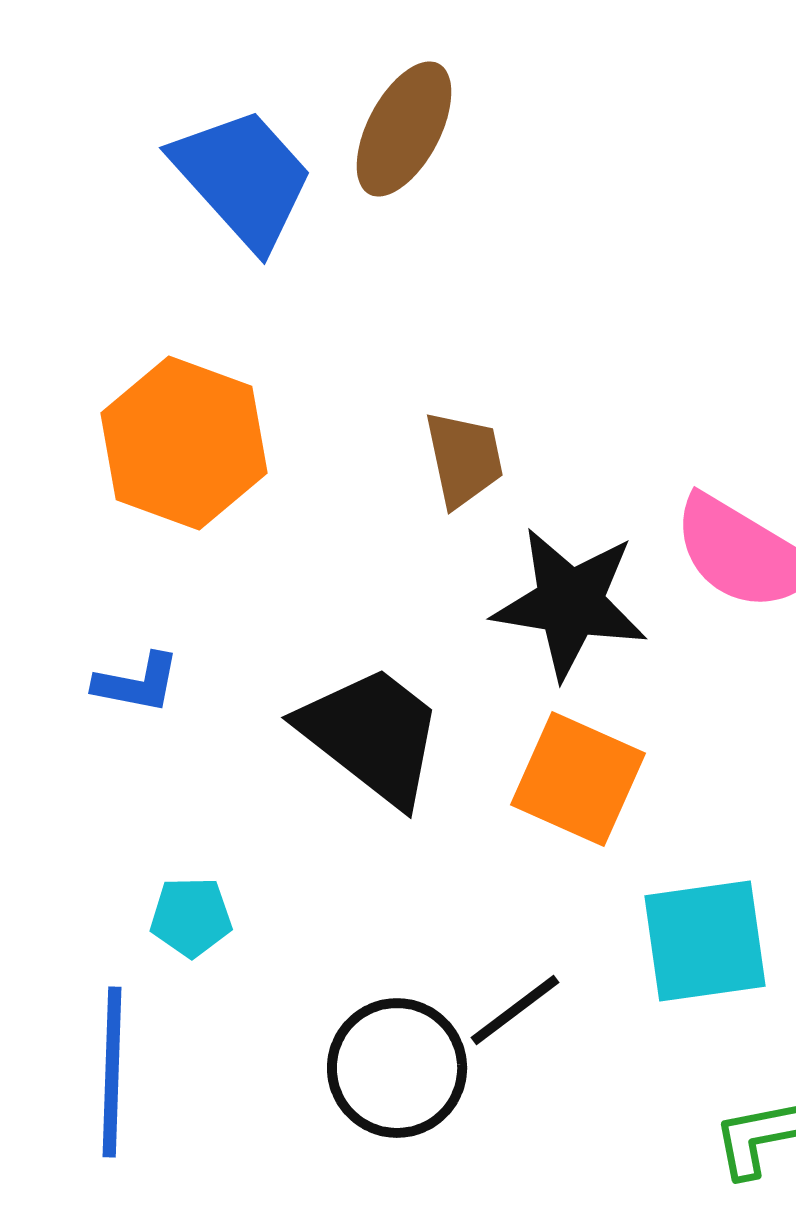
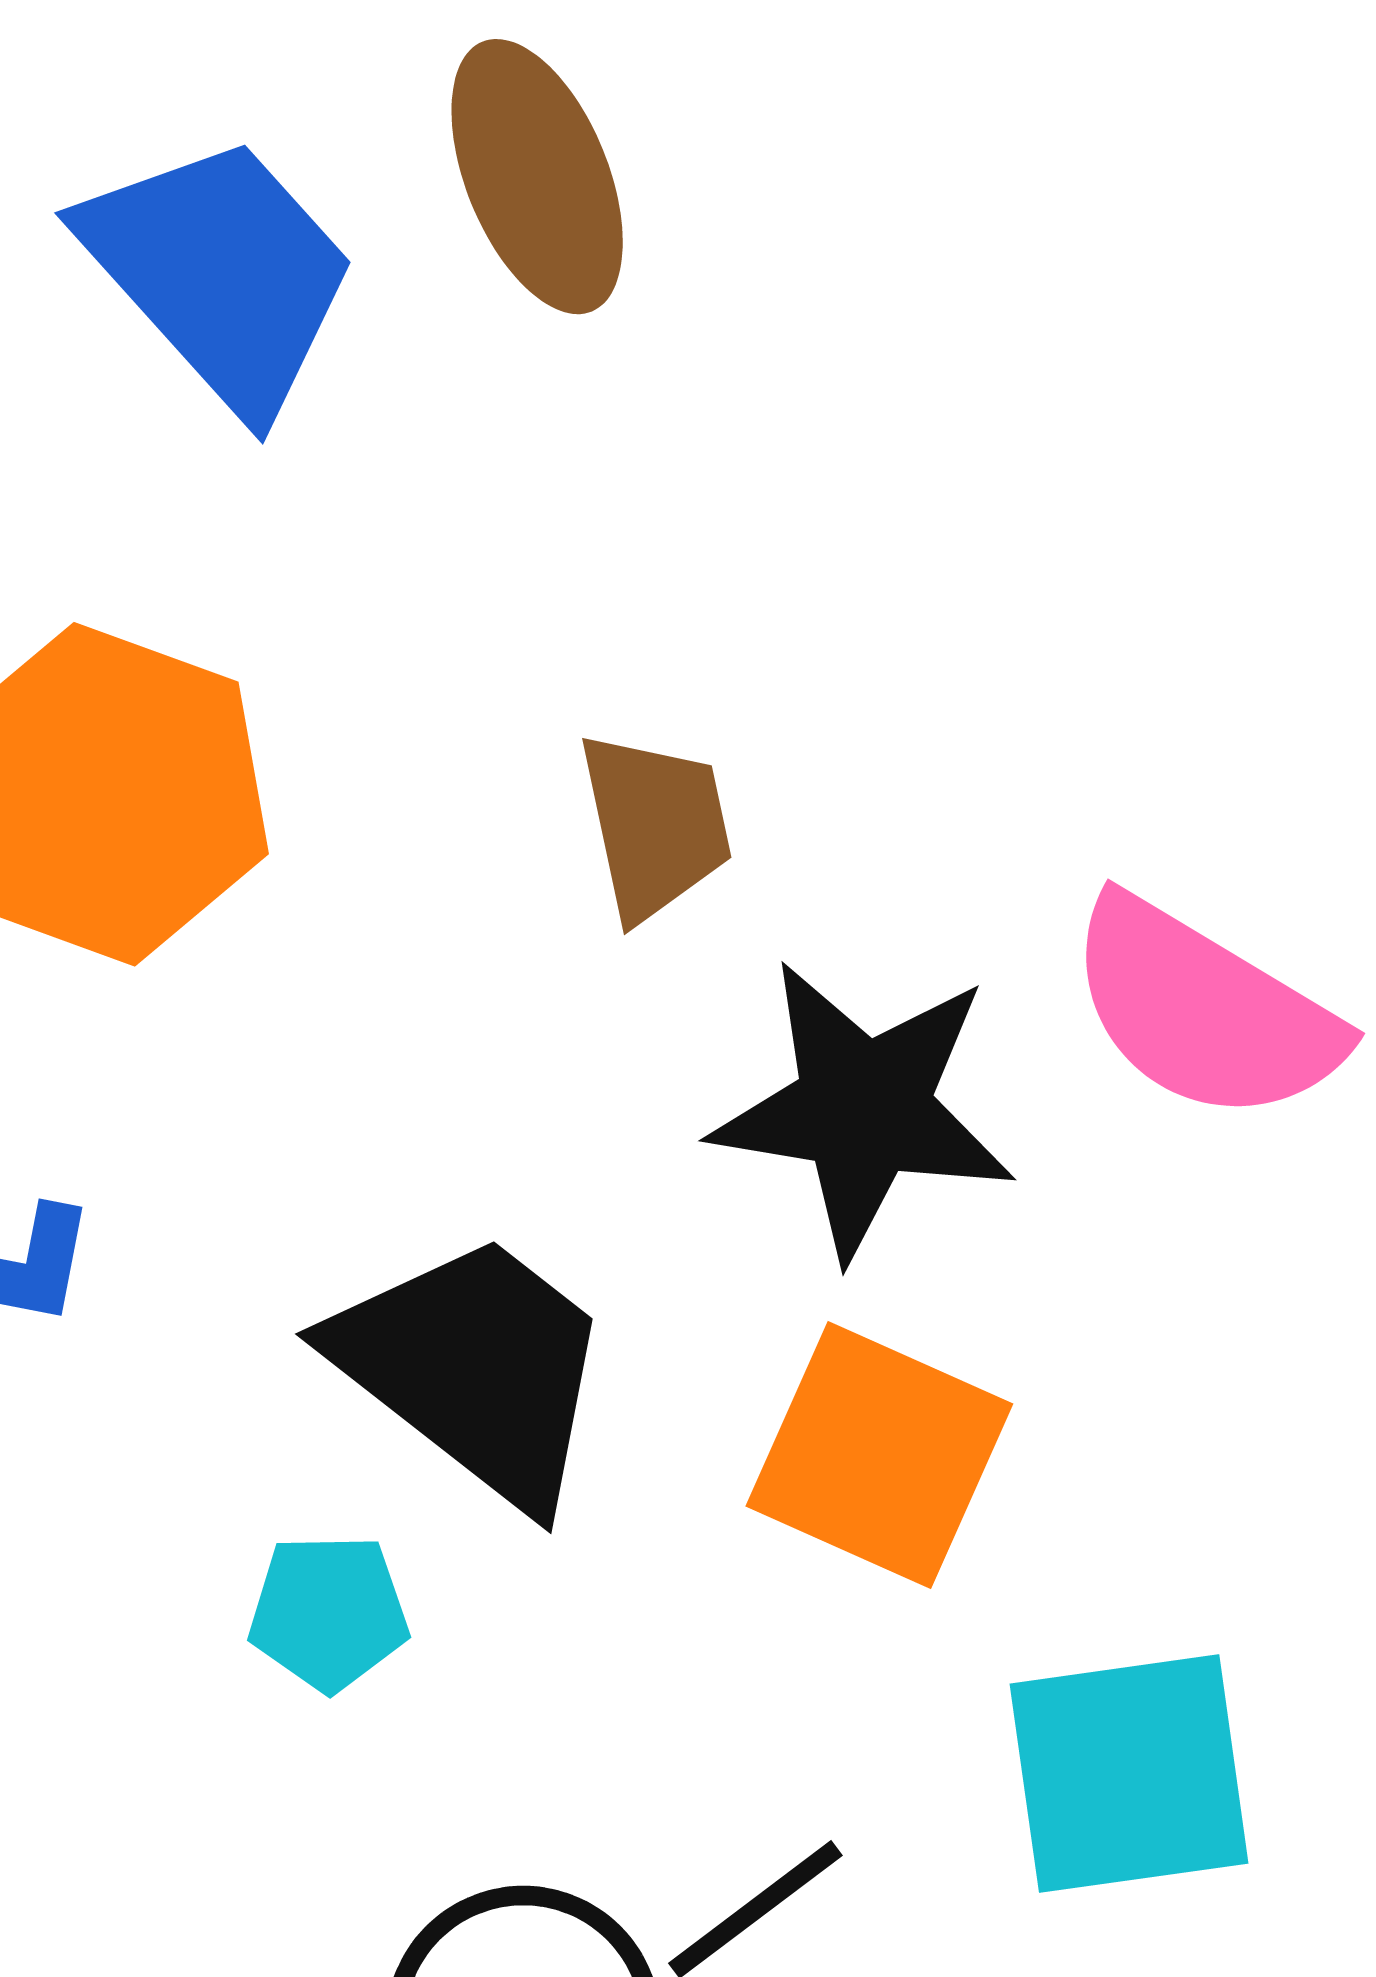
brown ellipse: (404, 129) -> (537, 177), turned -50
cyan pentagon: (191, 917) -> (329, 1612), moved

